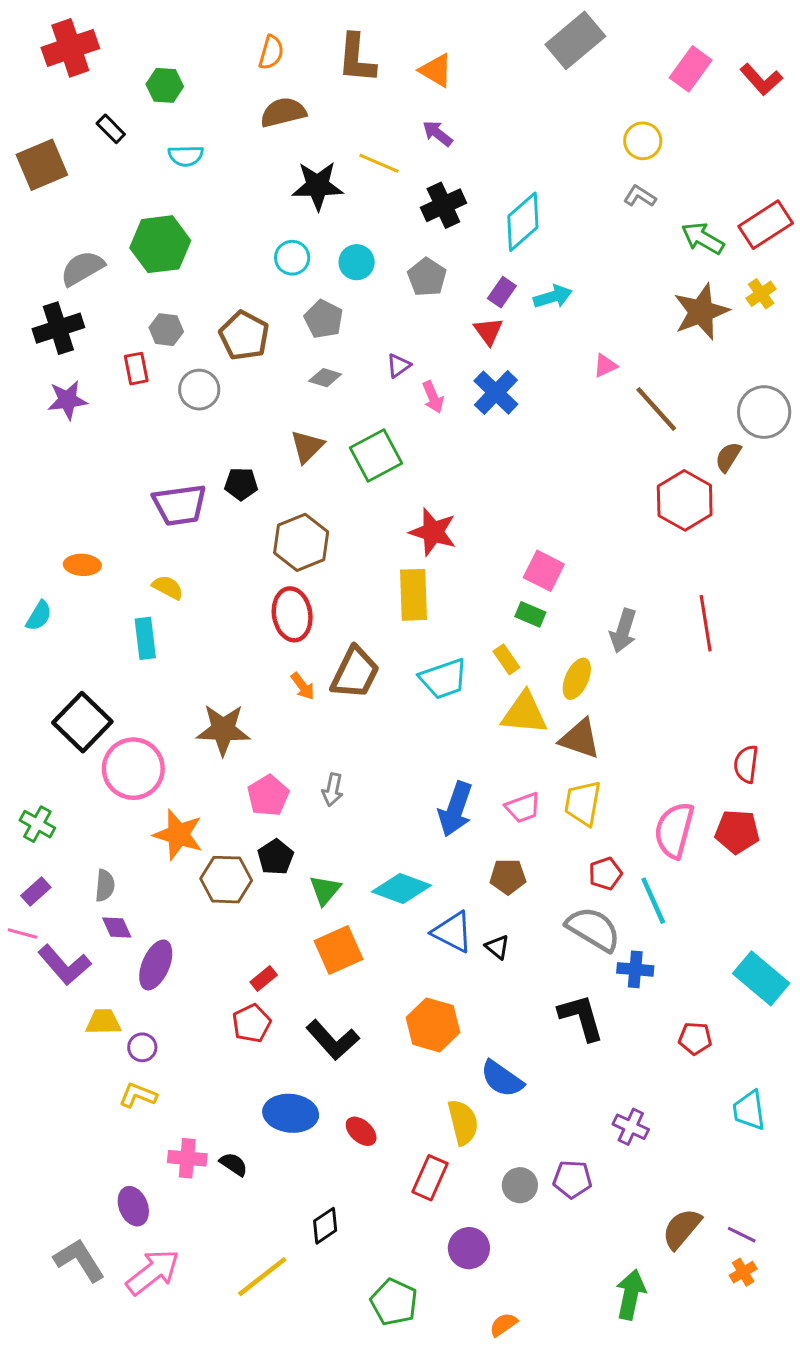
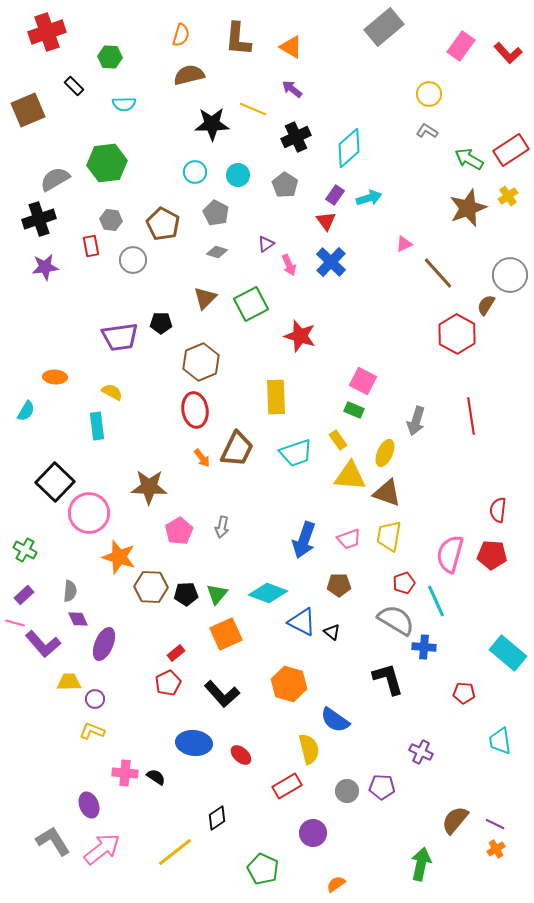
red star: (433, 532) -> (300, 336), moved
black pentagon: (276, 857) -> (186, 594), moved, turned 30
red rectangle: (430, 1178) -> (287, 786), turned 36

